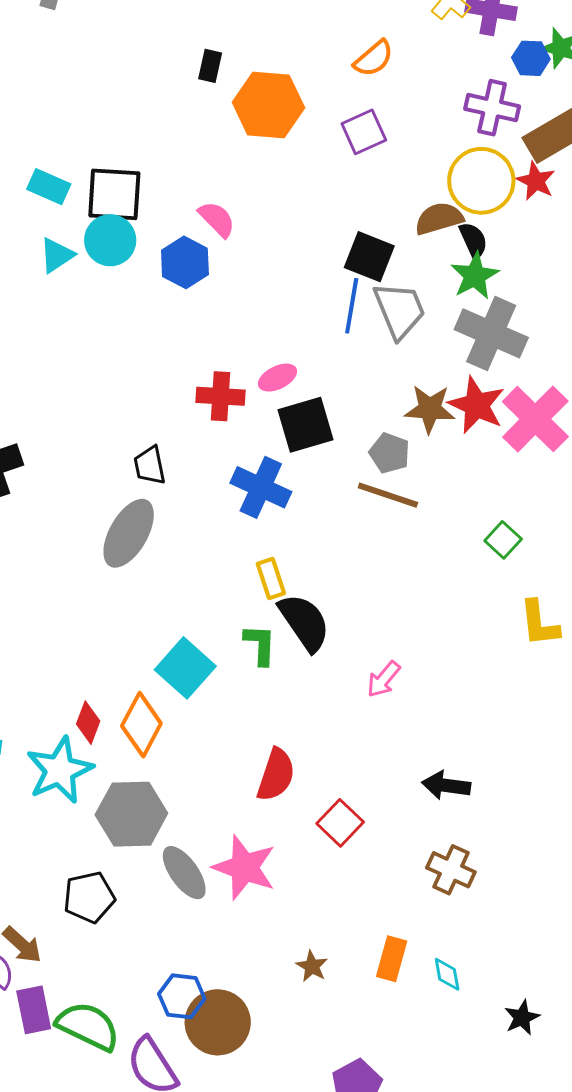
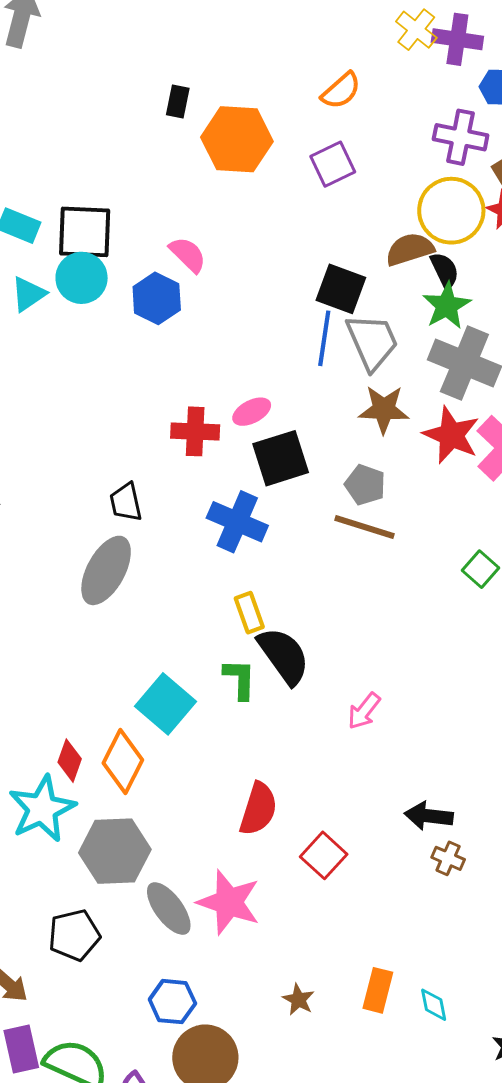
brown star: (430, 409) -> (384, 409), moved
brown cross: (451, 870) -> (448, 858), moved, size x0.7
blue hexagon: (182, 996) -> (172, 1002), moved

